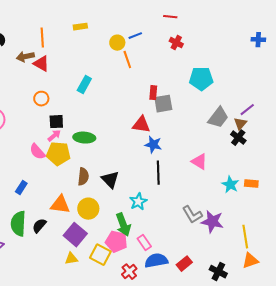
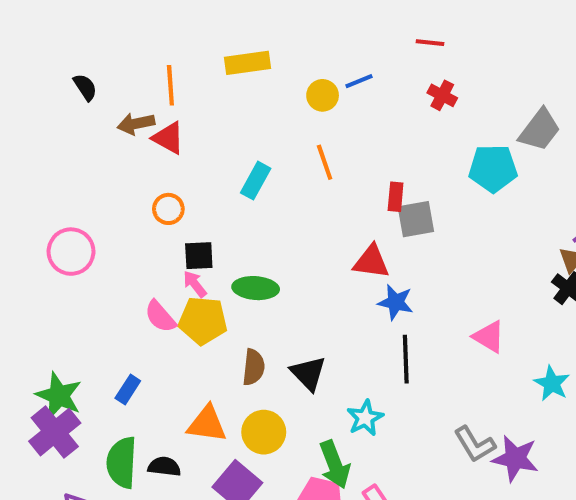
yellow rectangle: (80, 27) -> (247, 63), size x1.5
orange line: (127, 60) -> (325, 162), moved
gray trapezoid: (218, 118) -> (540, 130), moved
pink arrow: (54, 136) -> (195, 284), turned -88
black semicircle: (39, 226) -> (164, 467), turned 56

